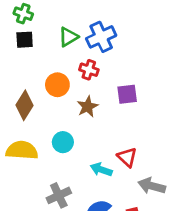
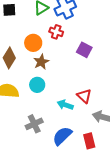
purple square: (127, 94) -> (84, 50), turned 35
brown star: (87, 107) -> (41, 62), moved

